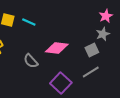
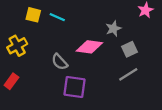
gray star: (103, 34) -> (113, 29), moved
purple square: (61, 83) -> (74, 87), moved, turned -35

